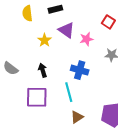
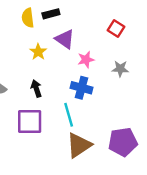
yellow semicircle: (27, 13) -> (28, 18), moved
pink star: (86, 39) -> (86, 60), moved
brown triangle: (77, 117) -> (79, 145), size x1.6

